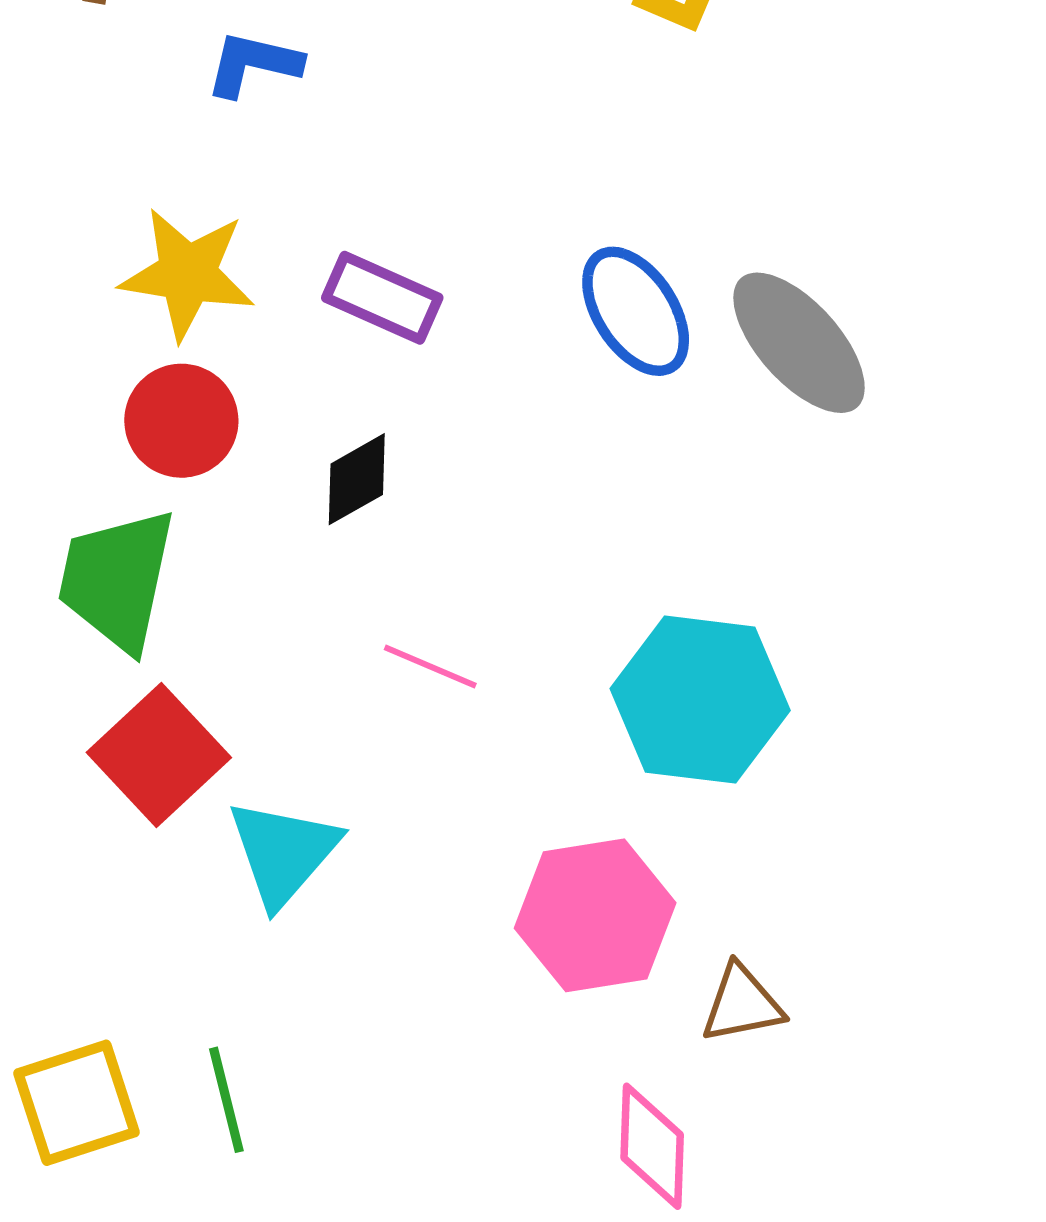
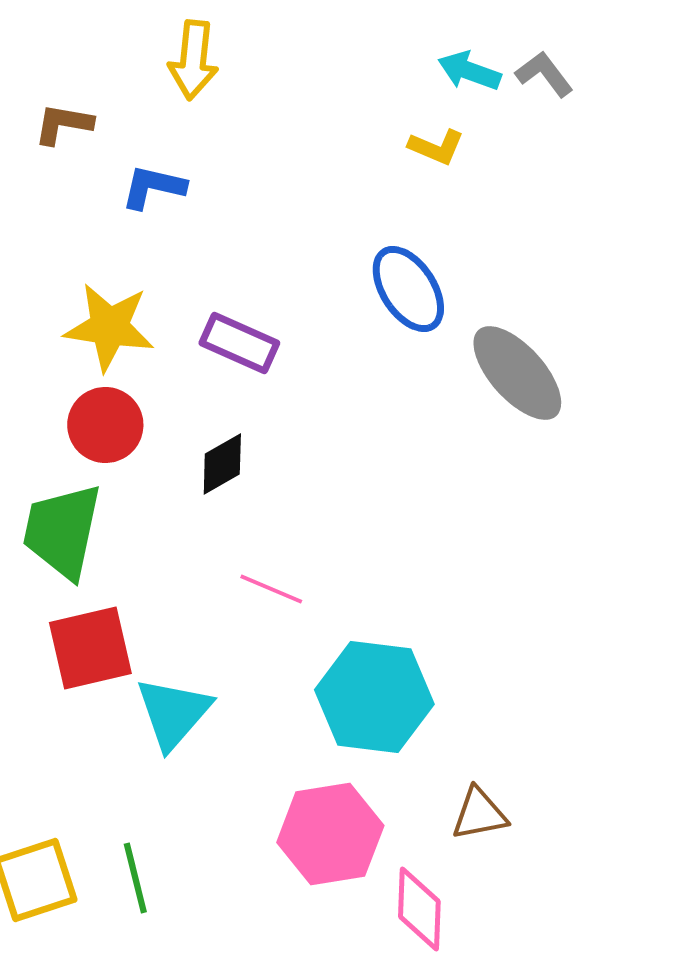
blue ellipse: (636, 311) -> (408, 289), moved
cyan hexagon: (700, 700) -> (374, 697), moved
red square: (159, 755) -> (90, 648), turned 30
pink hexagon: (595, 915) -> (330, 834), moved

